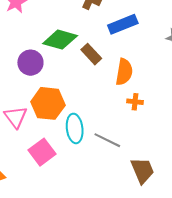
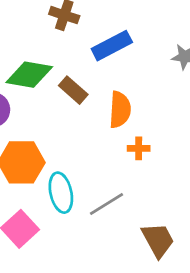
gray line: (107, 140) -> (107, 204), turned -52

